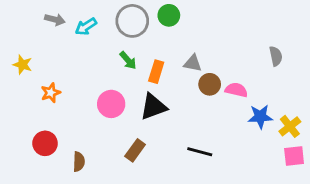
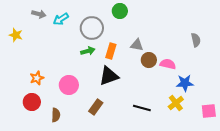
gray circle: (132, 21) -> (92, 28), moved
green arrow: (128, 60) -> (88, 51), moved, turned -64
yellow star: (23, 65) -> (16, 35), moved
orange star: (51, 93) -> (37, 78), moved
pink circle: (111, 104) -> (69, 85), moved
yellow cross: (290, 126) -> (176, 103), moved

